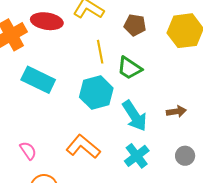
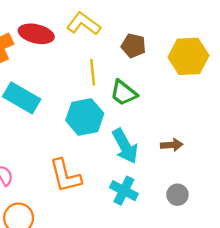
orange L-shape: (83, 147) -> (65, 176), turned -148
cyan cross: (137, 156) -> (124, 191), turned -30

